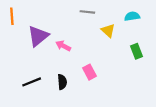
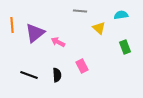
orange line: (12, 16) -> (12, 25), moved
black line: (32, 82) -> (29, 75), turned 42

